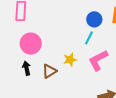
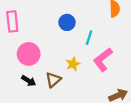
blue circle: (94, 19) -> (67, 22), moved
black arrow: (27, 68) -> (29, 81), turned 144

